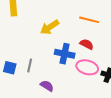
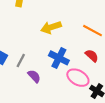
red semicircle: (87, 44) -> (92, 56), moved
purple semicircle: (47, 86) -> (34, 76), moved

